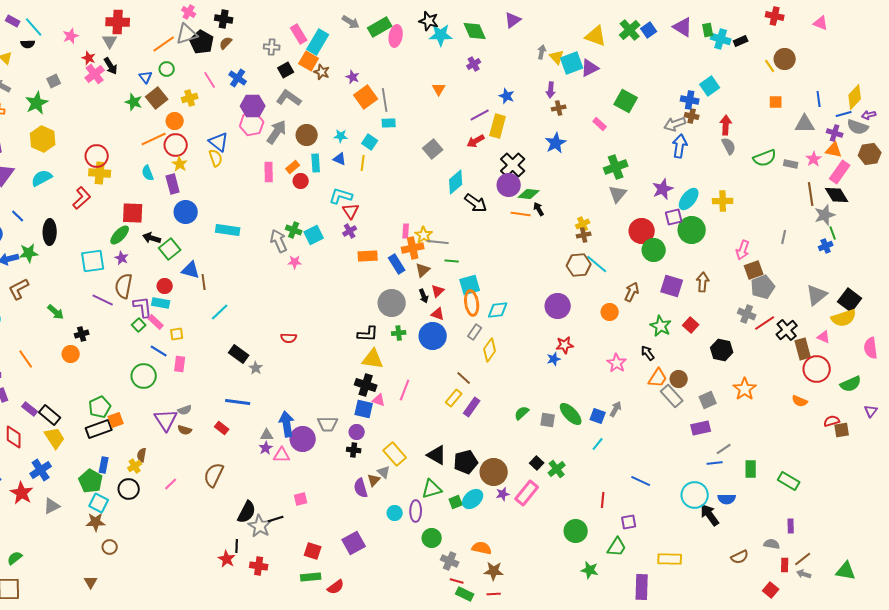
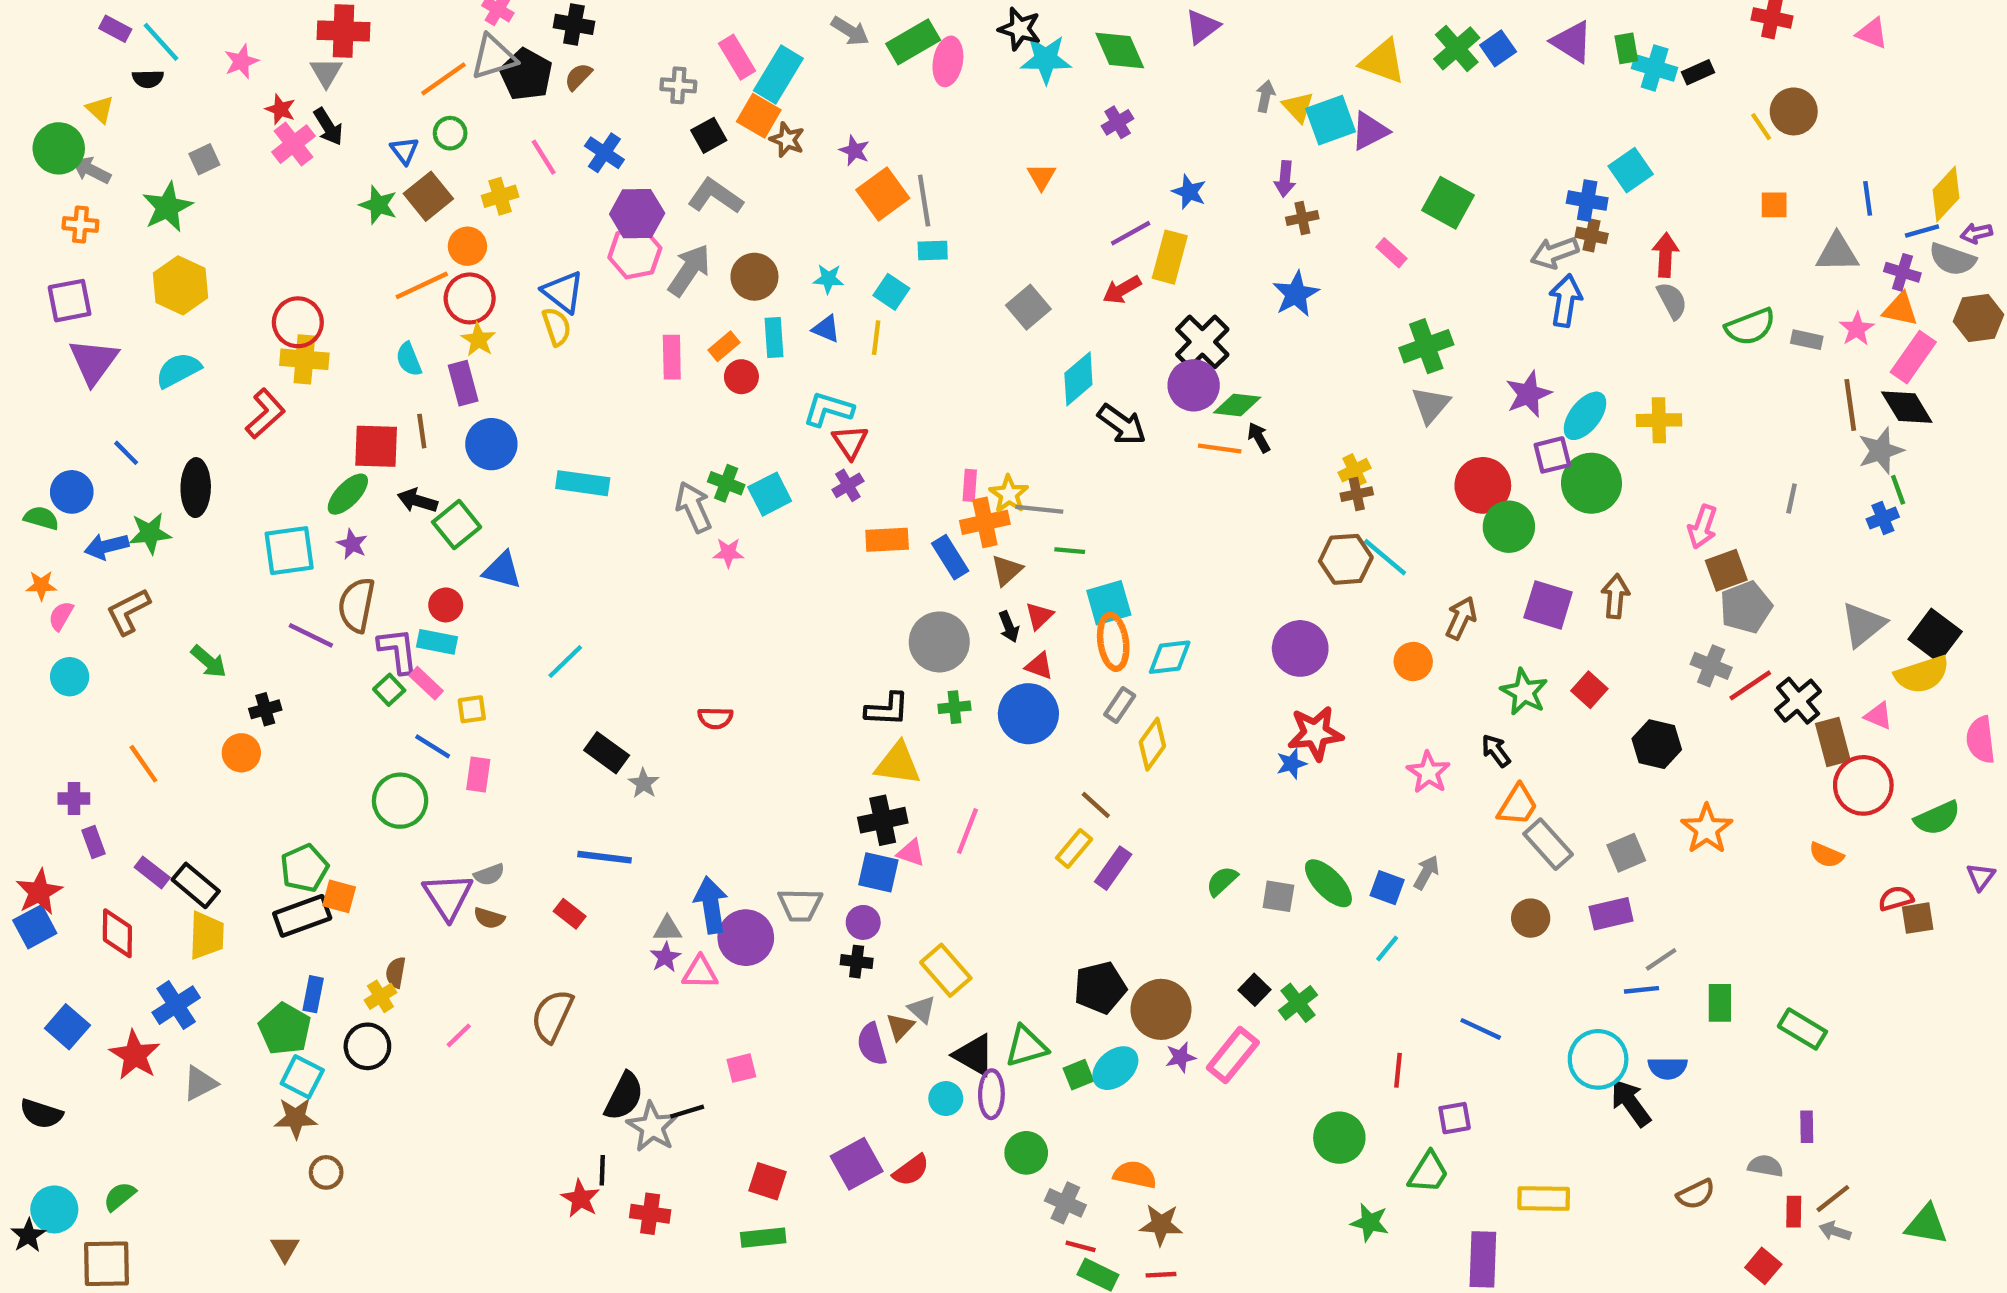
brown line: (204, 282) -> (422, 431), moved
red star: (565, 345) -> (1315, 733), size x1.4
brown circle: (679, 379) -> (1531, 918), moved
black cross: (366, 385) -> (883, 820), turned -30
orange square: (116, 420) -> (339, 896), turned 35
yellow trapezoid: (55, 438) -> (207, 935), turned 35
black triangle: (437, 455) -> (974, 1055), moved
red semicircle: (336, 587) -> (911, 1170), moved

